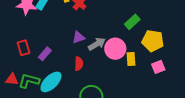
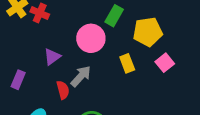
gray arrow: (97, 44) -> (81, 76), moved
pink circle: (115, 49) -> (91, 38), moved
purple rectangle: (45, 54) -> (18, 80), moved

